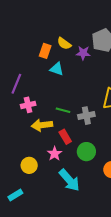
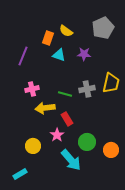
purple star: (83, 53) -> (84, 54), moved
purple line: (16, 84) -> (23, 56), moved
gray cross: (86, 116) -> (87, 89), moved
green circle: (86, 152) -> (87, 142), moved

